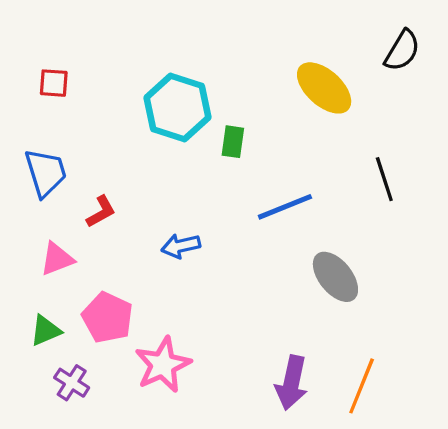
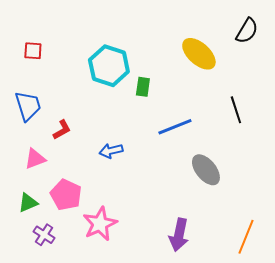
orange line: (362, 386) -> (246, 237), moved

